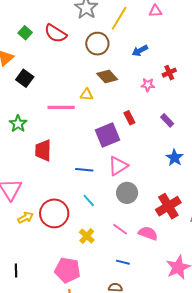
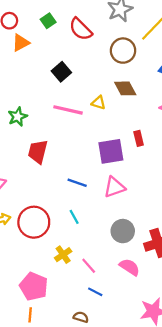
black square: (25, 78) -> (61, 72), moved
gray circle: (127, 193) -> (123, 231), moved
pink line: (120, 229) -> (89, 266), moved

